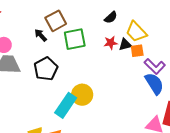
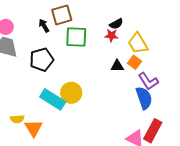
red star: (111, 43) -> (111, 35), moved
black triangle: (125, 45) -> (117, 66), moved
orange square: (137, 51) -> (135, 62), turned 32
cyan rectangle: (66, 105) -> (53, 99), turned 75

